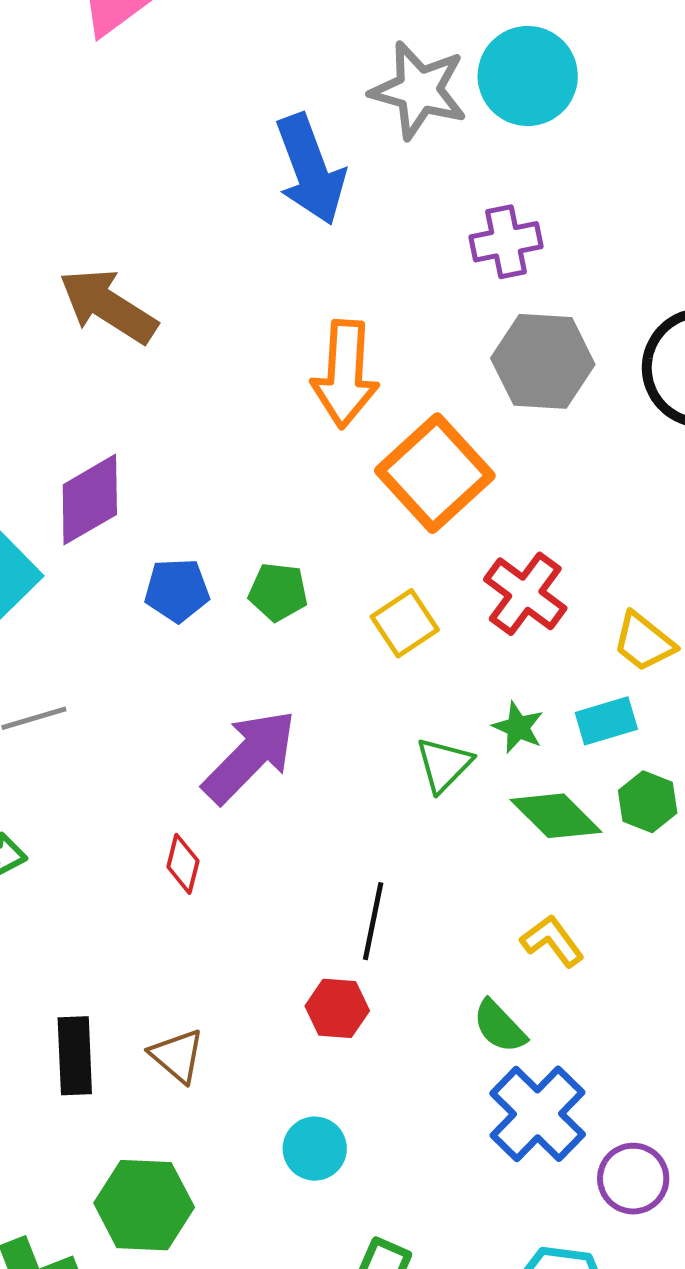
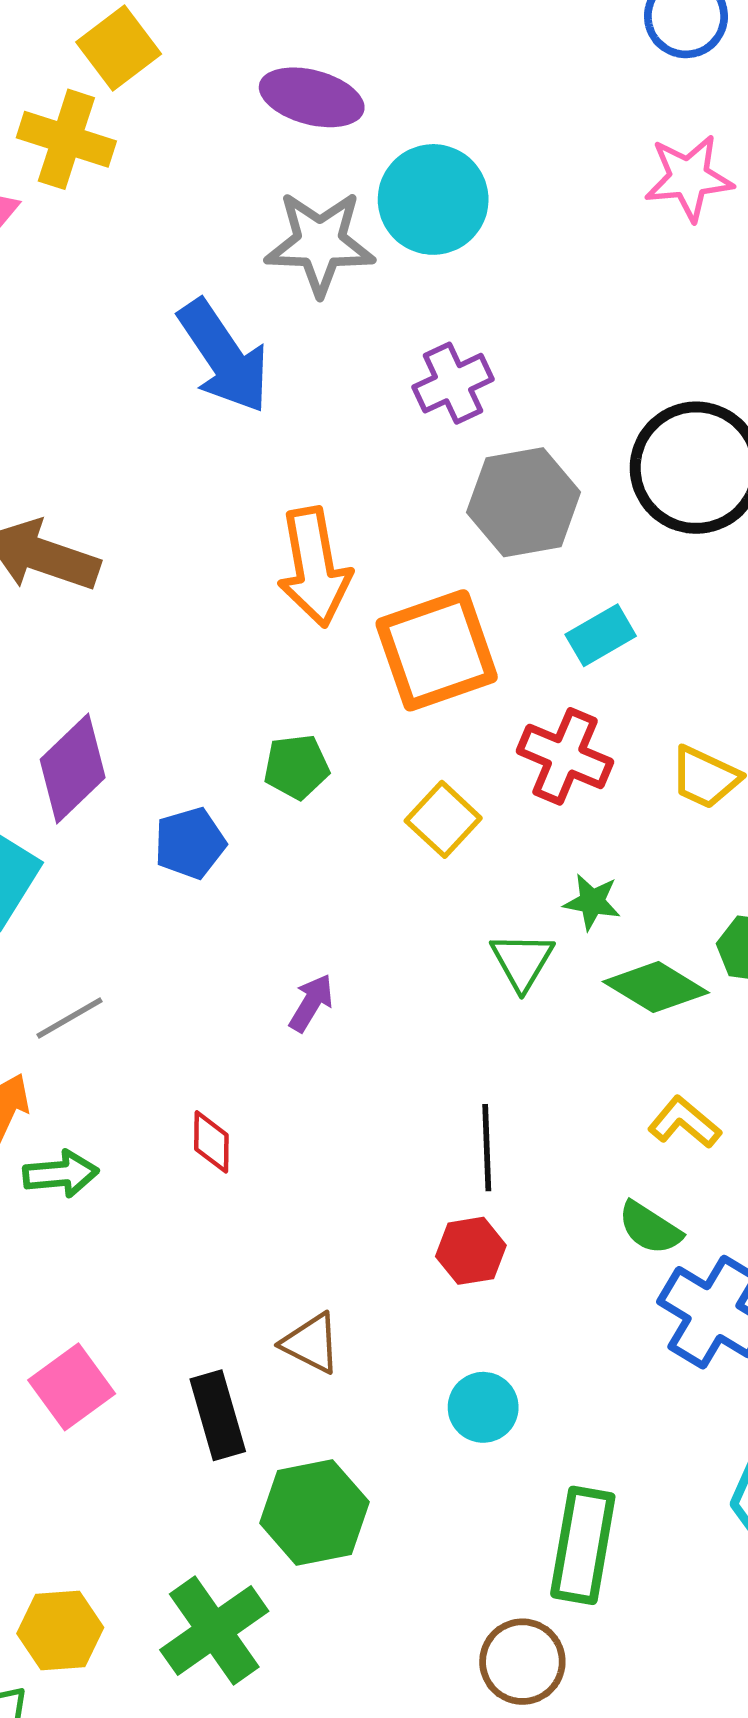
orange square: (435, 473) -> (437, 650), turned 37
green pentagon: (278, 592) -> (296, 767), moved
cyan rectangle: (606, 721) -> (601, 635), moved
purple arrow: (250, 756) -> (311, 1003), size x0.5
red diamond: (183, 864) -> (211, 1142), moved
black rectangle: (75, 1056) -> (218, 1415), moved

